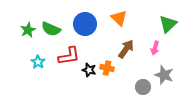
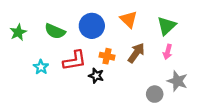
green triangle: (168, 24) -> (167, 26), moved
green star: (28, 30) -> (18, 32), moved
orange cross: (107, 68) -> (107, 56), moved

